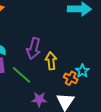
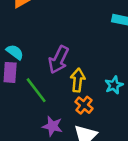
cyan star: (82, 71) -> (114, 85), moved
orange cross: (71, 78) -> (84, 105), moved

